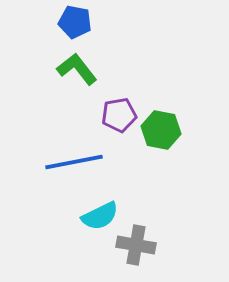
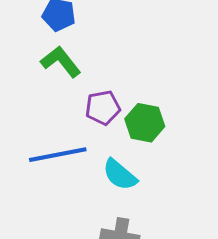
cyan semicircle: (100, 216) -> (120, 175), moved, turned 66

